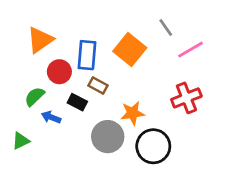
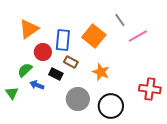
red cross: (186, 98) -> (150, 89), moved, turned 30
orange star: (133, 113) -> (101, 72), moved, turned 30
green triangle: (21, 141) -> (12, 93), moved, turned -40

